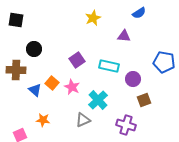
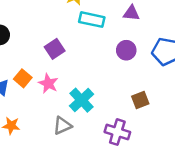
purple triangle: (124, 36) -> (131, 13), moved
cyan rectangle: (109, 66) -> (92, 20), moved
purple circle: (133, 79) -> (126, 50), moved

